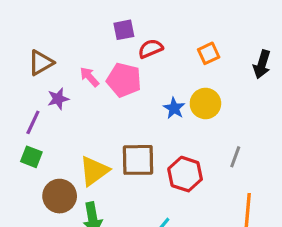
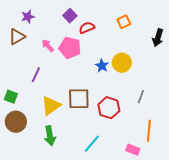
purple square: (124, 30) -> (70, 16), turned -32
orange square: (209, 53) -> (124, 22), moved
purple star: (58, 99) -> (28, 17), moved
purple line: (33, 122) -> (36, 75), moved
brown circle: (60, 196) -> (16, 122), moved

